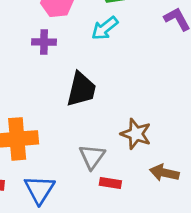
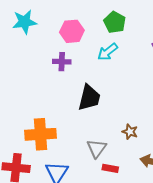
brown star: (136, 134) -> (130, 132), size x0.7

